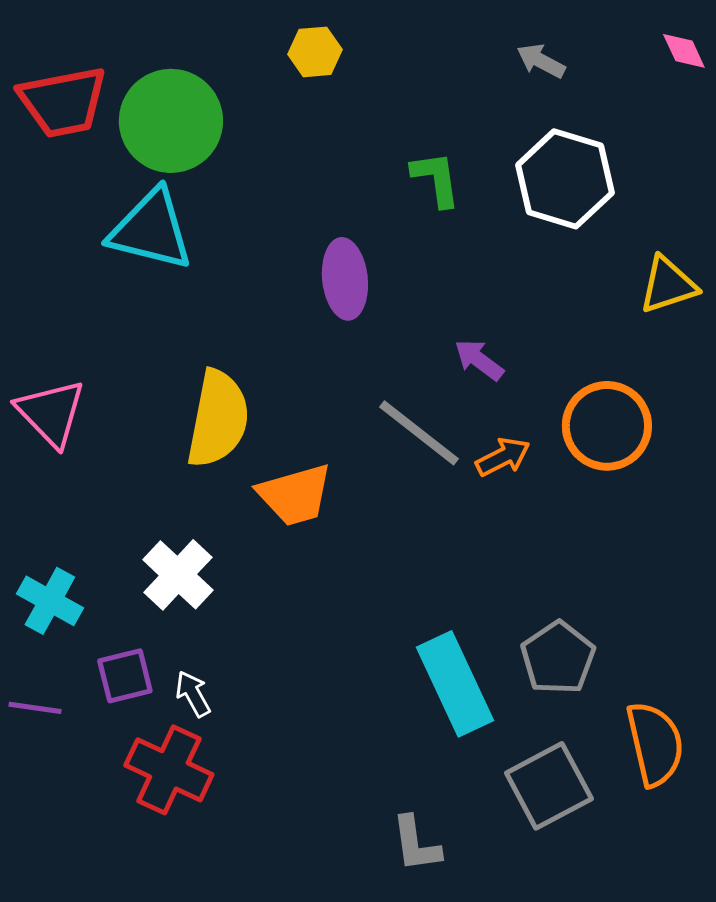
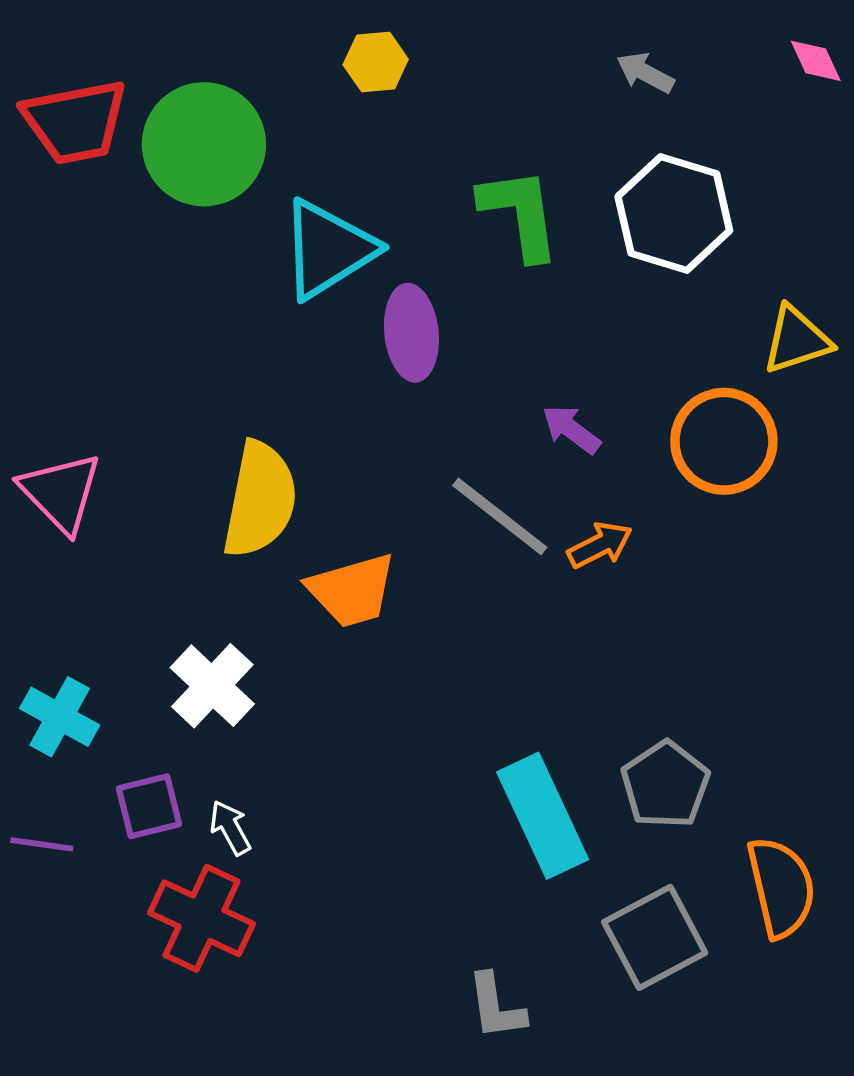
green L-shape: (436, 179) -> (520, 213), size x1.4
cyan triangle: (151, 230) -> (328, 249), moved, turned -46
orange circle: (607, 426) -> (724, 441), moved

